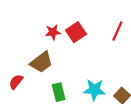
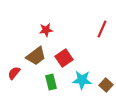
red square: (76, 32) -> (64, 58), moved

